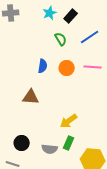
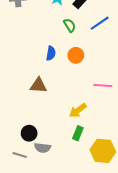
pink line: (93, 67) -> (103, 85), moved
gray semicircle: (50, 149) -> (43, 148), moved

